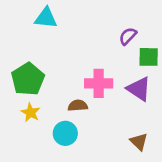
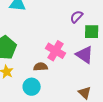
pink cross: (99, 83) -> (56, 51), turned 30

